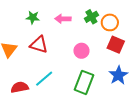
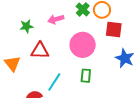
pink circle: (81, 51) -> (83, 45), size x1.6
green rectangle: (84, 82) -> (86, 76), moved, size x0.6

